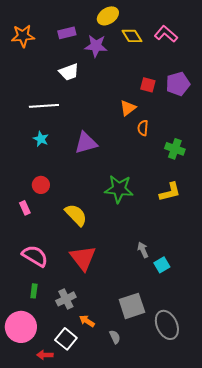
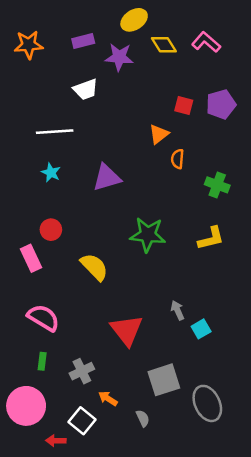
pink rectangle: (25, 208) -> (31, 258), size x1.5
red triangle: (83, 258) -> (127, 330), moved

